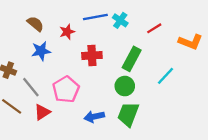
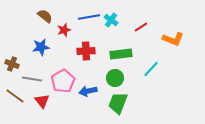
brown semicircle: (35, 24) -> (45, 16), moved
green rectangle: (132, 59) -> (121, 54), turned 55
gray line: (31, 87) -> (32, 79), turned -42
red triangle: (42, 112) -> (42, 101), turned -35
blue arrow: (94, 117) -> (88, 91), moved

